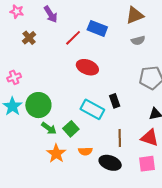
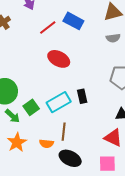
cyan rectangle: (92, 109) -> (59, 102), turned -65
green square: (71, 129) -> (31, 107), moved
brown line: (120, 138) -> (64, 132), moved

